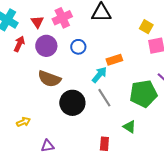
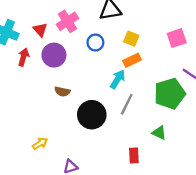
yellow square: (146, 27) -> (131, 39), moved
blue circle: (78, 47) -> (95, 43), moved
brown semicircle: (49, 79) -> (62, 91), size x0.6
gray line: (104, 98) -> (127, 104), turned 66

